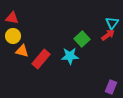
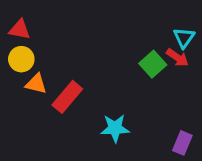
red arrow: (108, 35) -> (177, 57), turned 72
green square: (82, 39) -> (153, 64), moved
cyan star: (70, 56) -> (115, 128), moved

